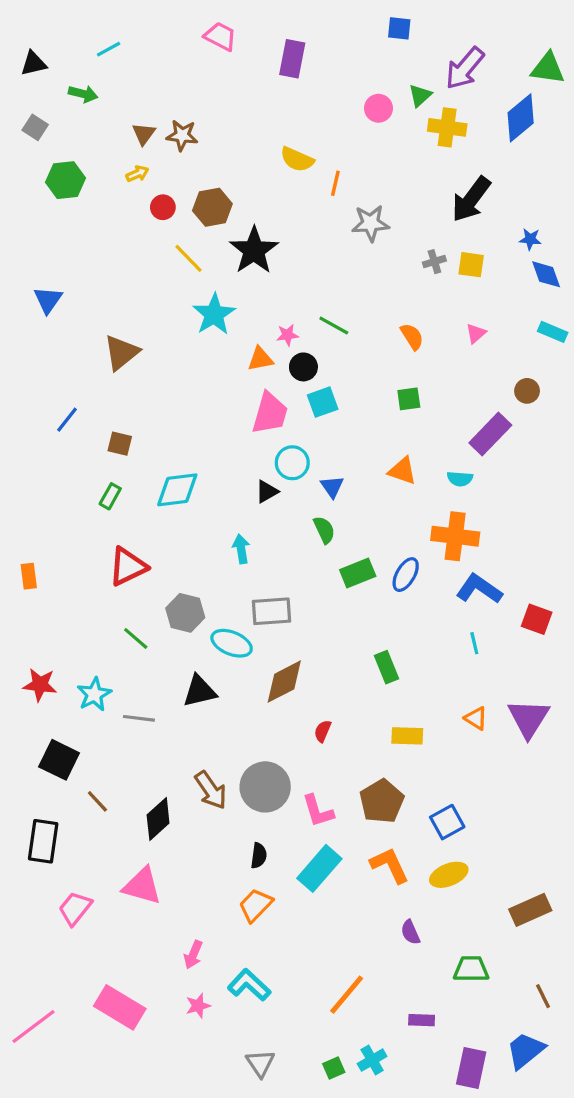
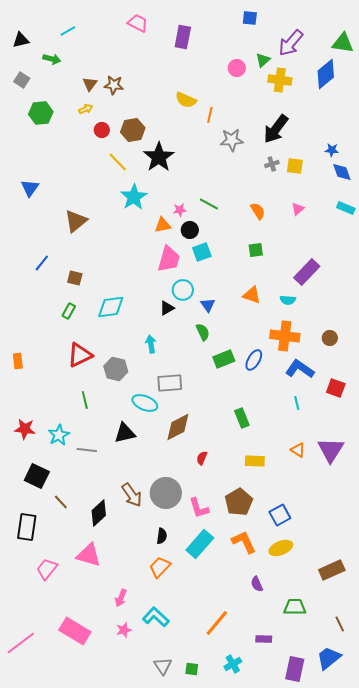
black arrow: (471, 199) -> (276, 129), moved
brown circle: (527, 391) -> (330, 338), moved
gray hexagon: (185, 613) -> (116, 369), moved
green line: (136, 638) -> (85, 400), turned 36
green square: (334, 1068) -> (192, 669), moved, turned 32

